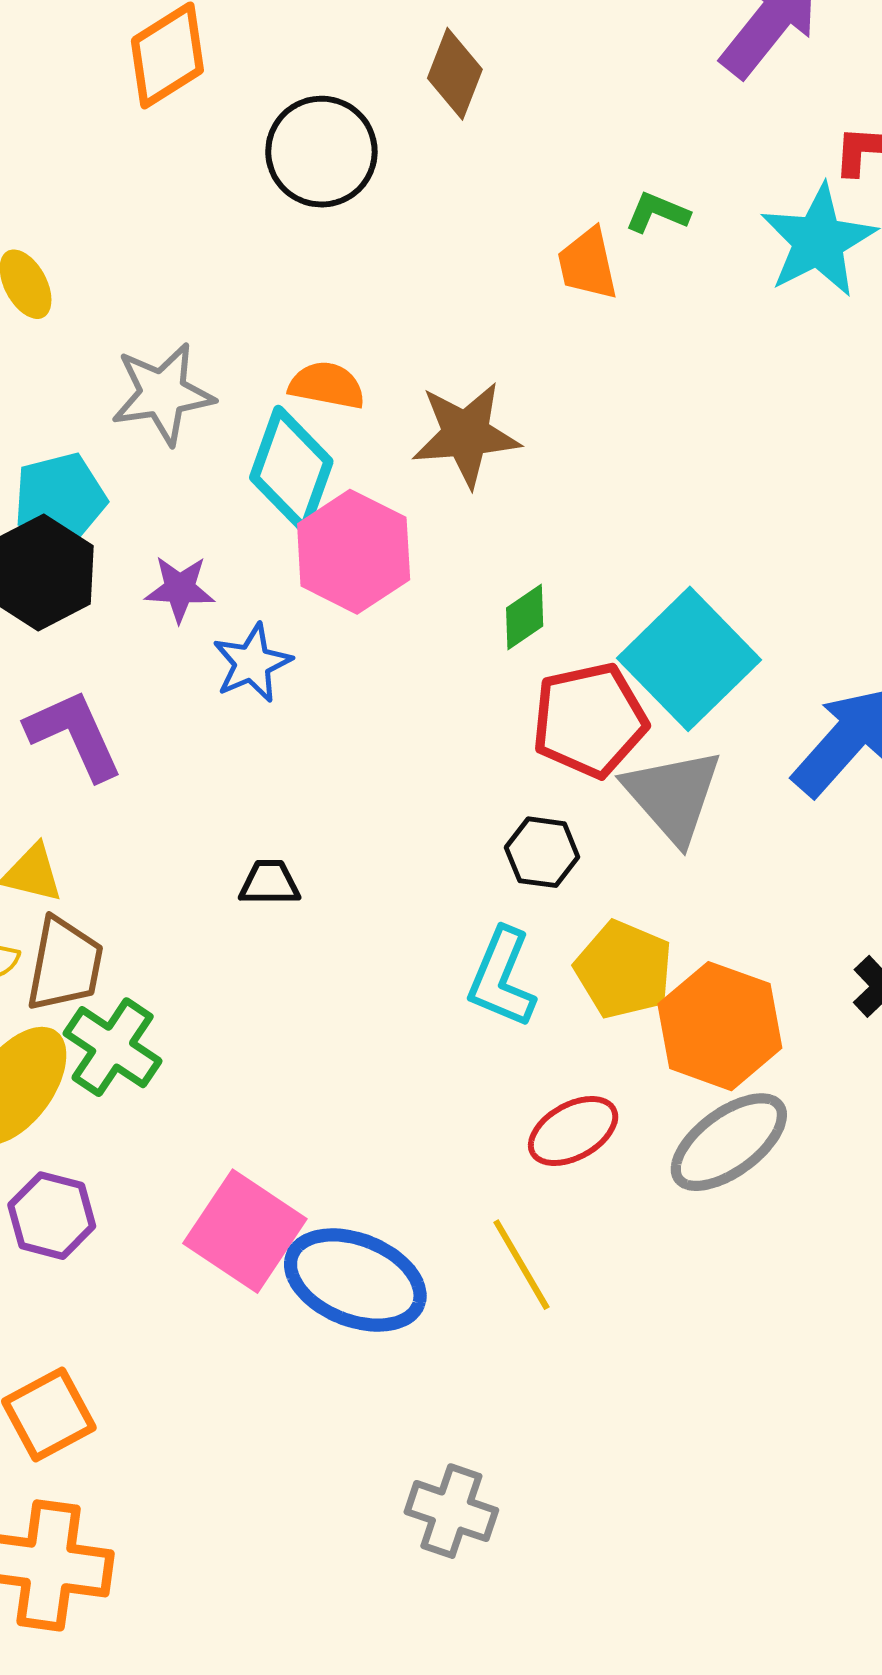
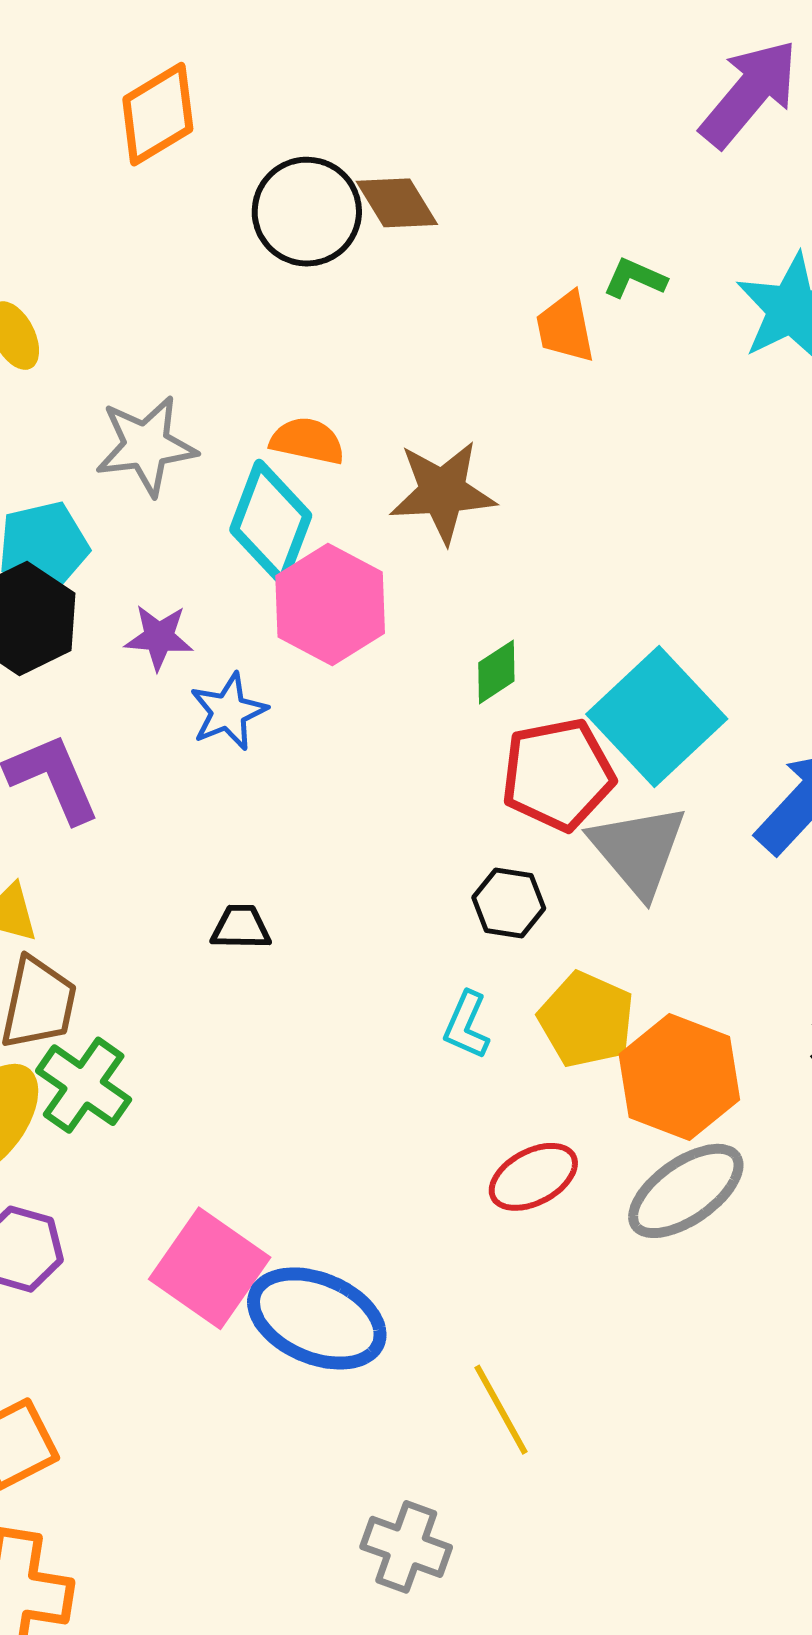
brown diamond: (455, 74) -> (397, 203), moved, turned -54
cyan L-shape: (502, 978) -> (467, 1025), size x0.7
yellow line: (521, 1265) -> (501, 1410), moved

